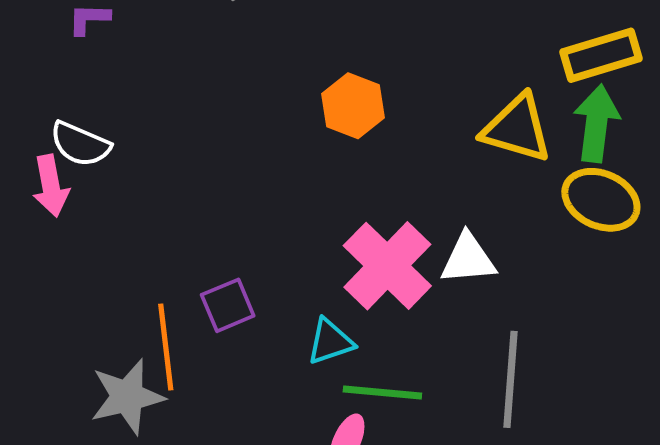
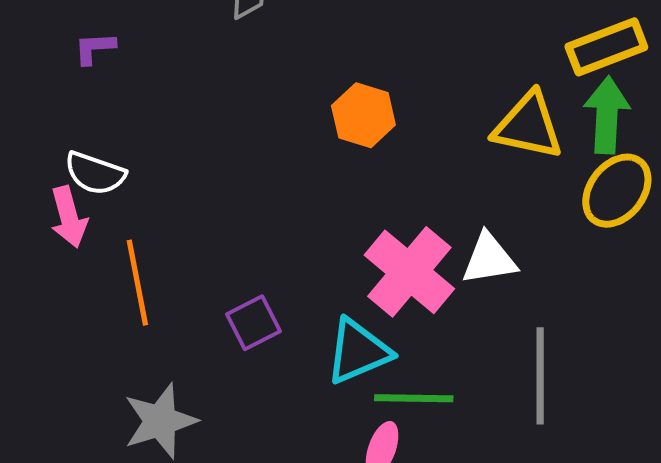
yellow ellipse: (601, 200) -> (617, 191), turned -72
cyan triangle: (330, 342) -> (358, 351), size x1.4
orange line: (166, 347) -> (137, 283), moved

